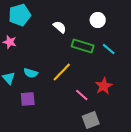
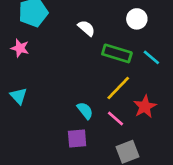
yellow line: (62, 72) -> (118, 88), moved
cyan semicircle: (31, 73) -> (85, 111), moved, turned -144
purple square: (28, 99) -> (77, 138), moved

